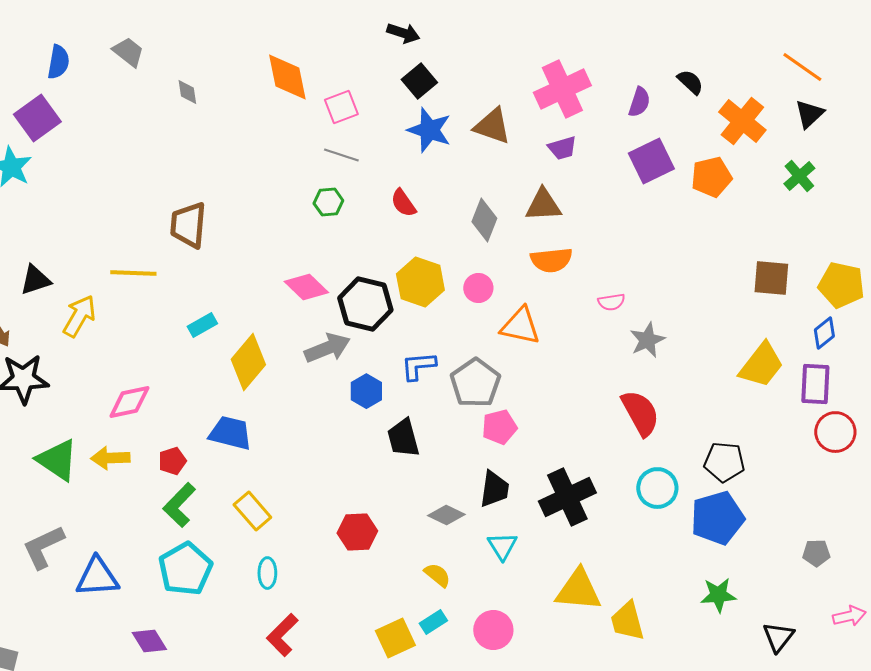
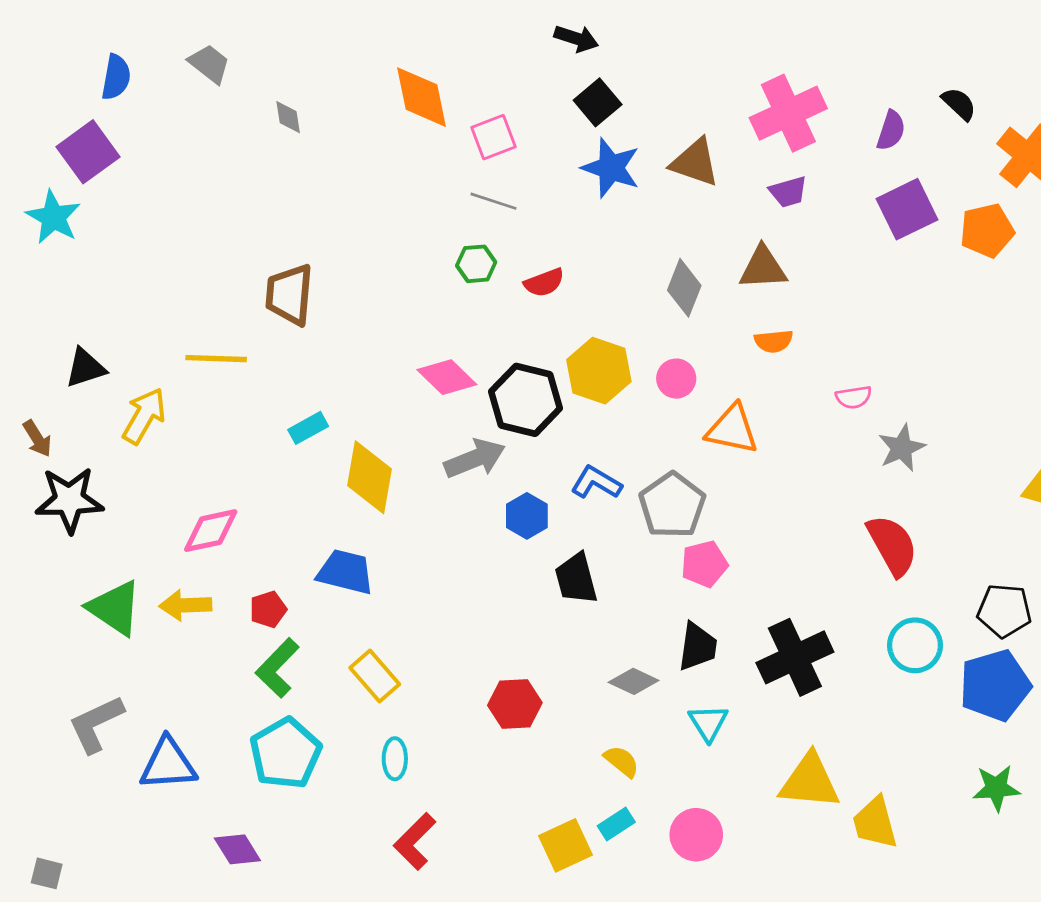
red semicircle: (403, 203) -> (544, 283), moved, turned -76
orange semicircle: (551, 260) -> (774, 341), size x0.7
yellow diamond: (248, 362) -> (369, 477), turned -30
blue L-shape: (418, 366) -> (596, 483), turned 36

